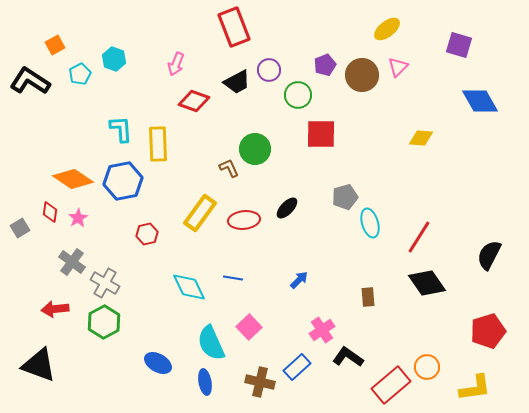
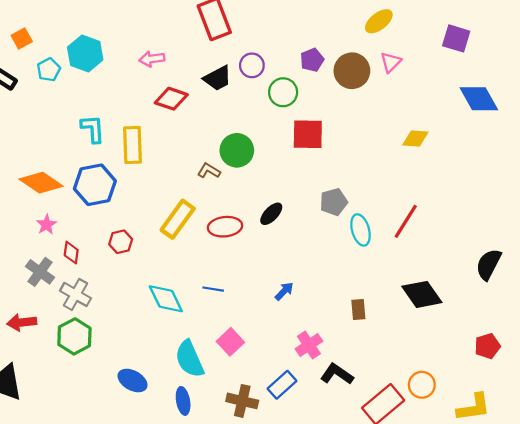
cyan hexagon: (114, 59) -> (85, 54), size x1.4
pink arrow: (176, 64) -> (152, 59), turned 60
brown L-shape: (229, 168) -> (209, 171), turned -35
red diamond: (50, 212) -> (71, 253), moved
red line: (419, 237) -> (406, 221), moved
red pentagon: (488, 331) -> (487, 346), size x0.7

